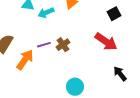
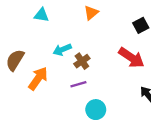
cyan arrow: (46, 13) -> (62, 50), moved
purple line: (44, 45) -> (78, 84), moved

